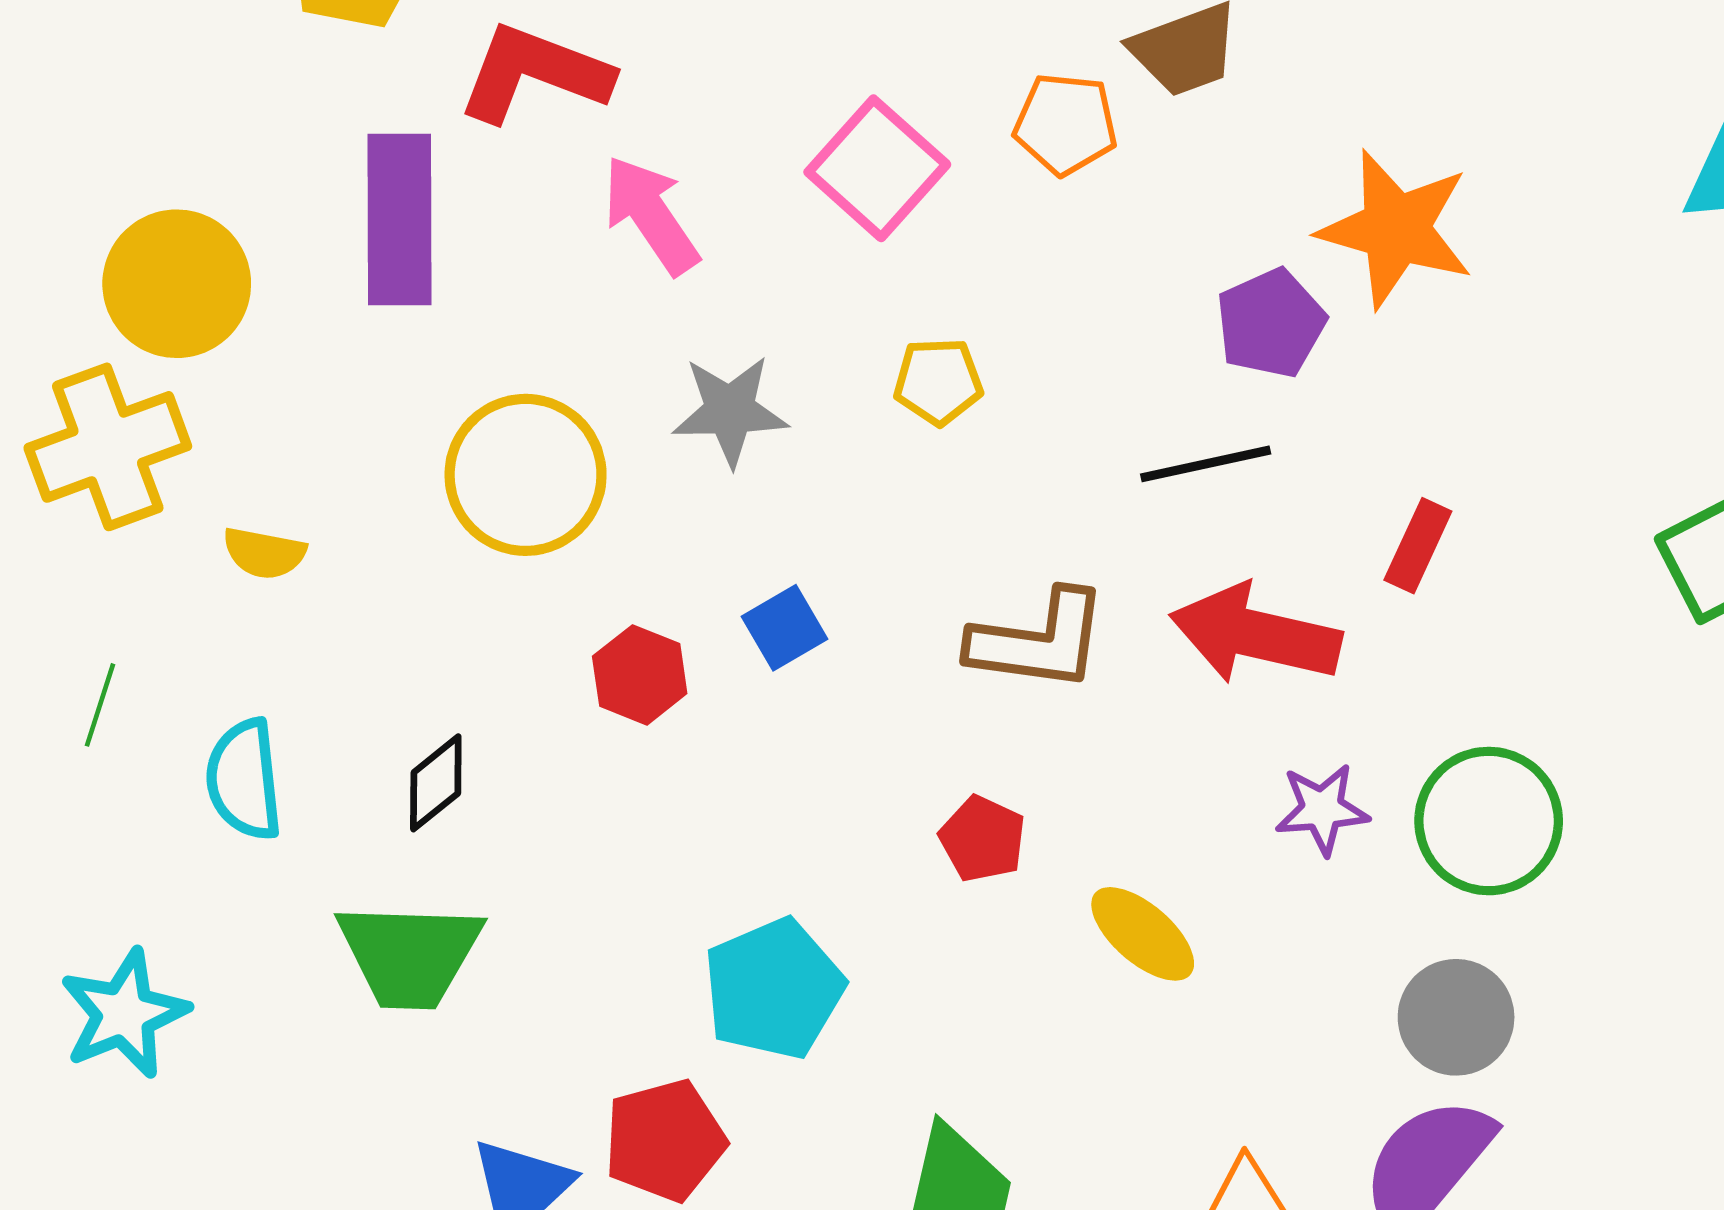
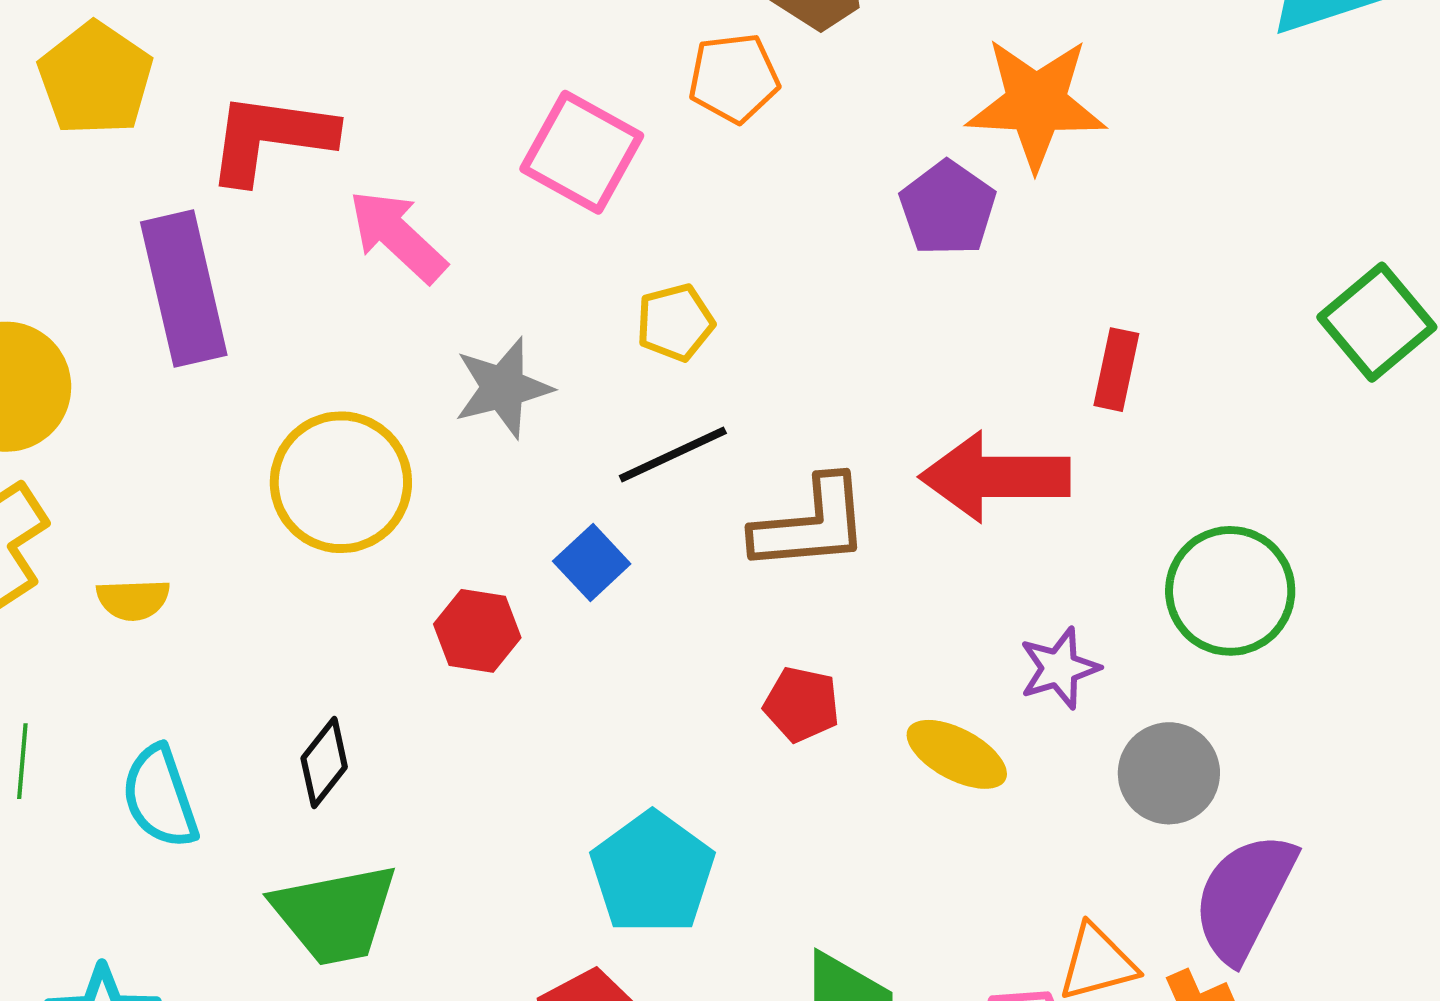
black line: (1206, 464) -> (673, 454), moved
purple star: (1322, 809) -> (1059, 668), moved
gray circle: (1456, 1017) -> (1169, 773), moved

